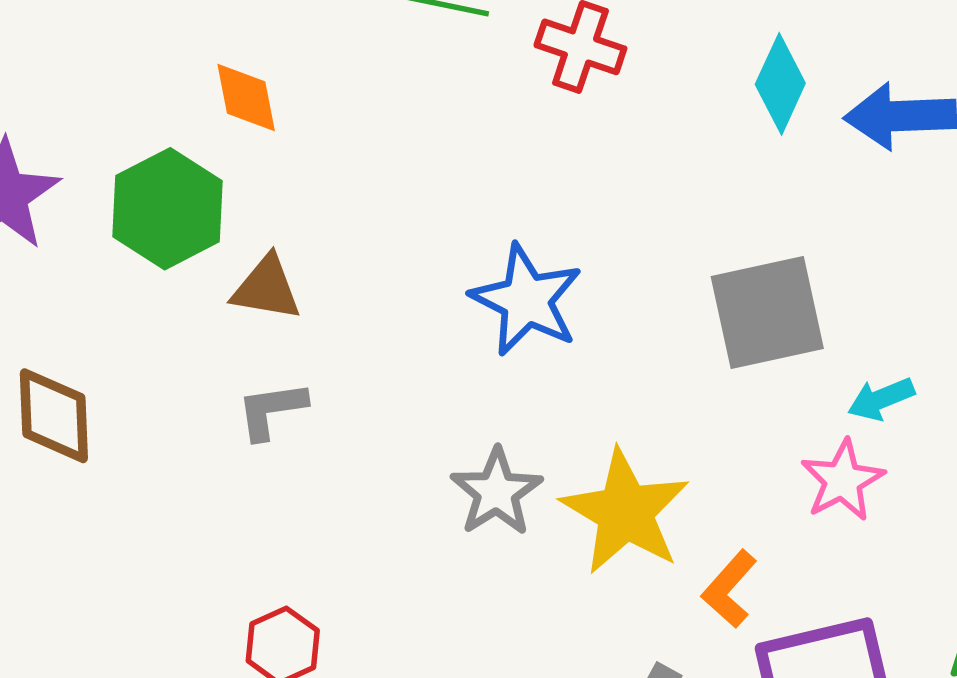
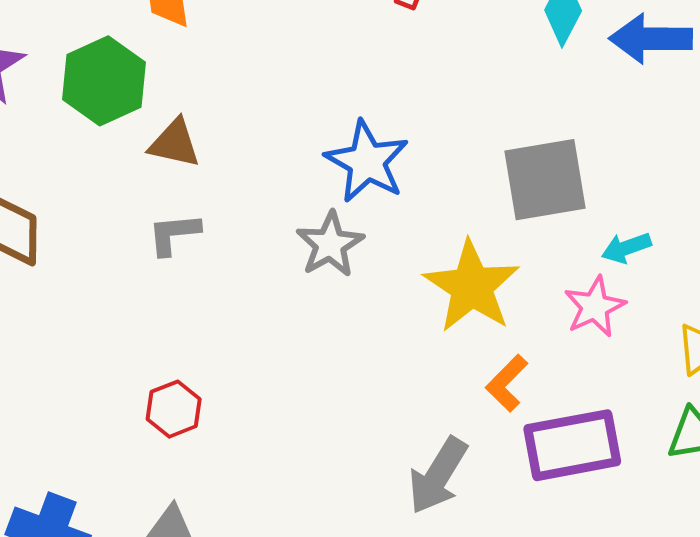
gray star: (496, 492) -> (330, 244), moved
yellow star: (625, 512) -> (472, 287), moved

